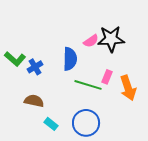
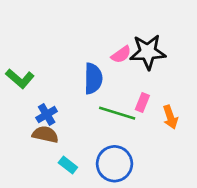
blue cross: (35, 67) -> (47, 114), moved
orange arrow: (128, 88) -> (170, 117), size x0.7

